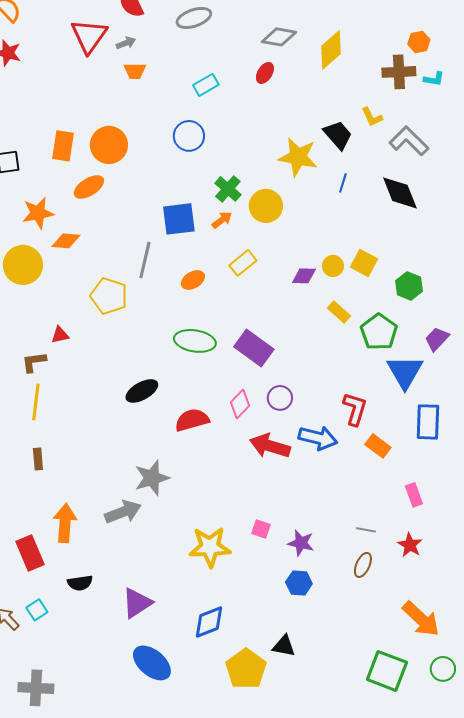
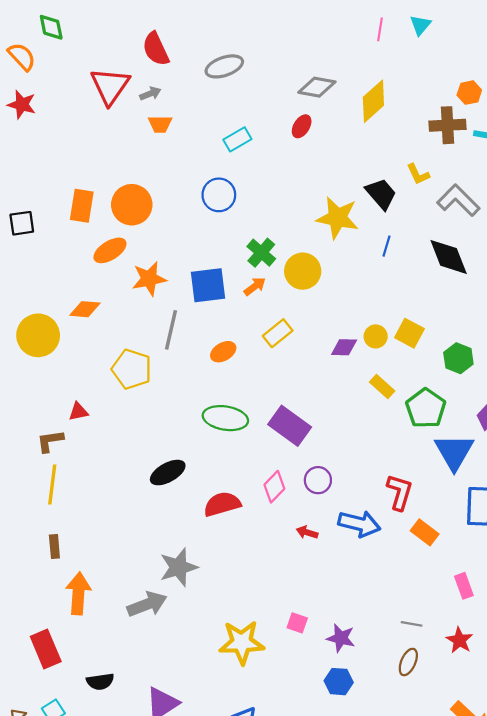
orange star: (38, 213) -> (149, 279), moved
red arrow: (270, 446) -> (307, 532), size x0.5
orange arrow: (65, 523) -> (78, 593), moved

